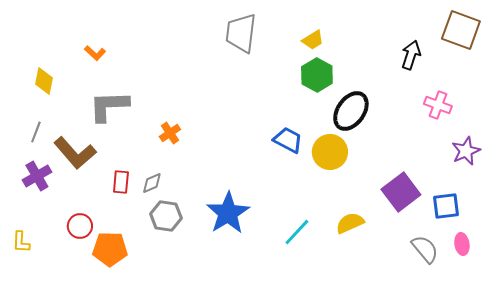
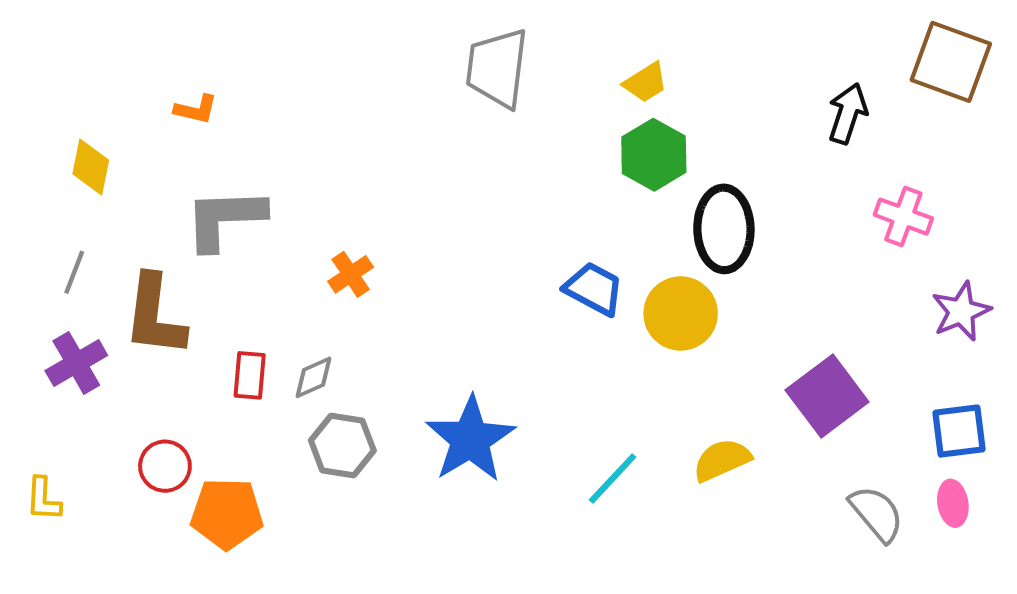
orange L-shape: (95, 53) -> (196, 109), turned -30
black ellipse: (351, 111) -> (724, 229), turned -36
brown L-shape: (75, 153) -> (155, 316), turned 48
blue square: (446, 206) -> (959, 431), moved

